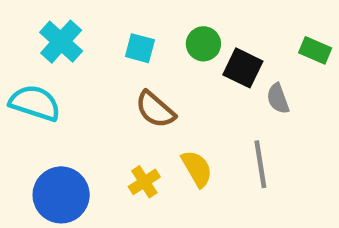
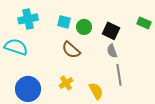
cyan cross: (61, 42) -> (28, 19), turned 36
green circle: (203, 44) -> (84, 27), moved
gray semicircle: (278, 99) -> (112, 51), moved
yellow semicircle: (197, 169) -> (96, 91), moved

